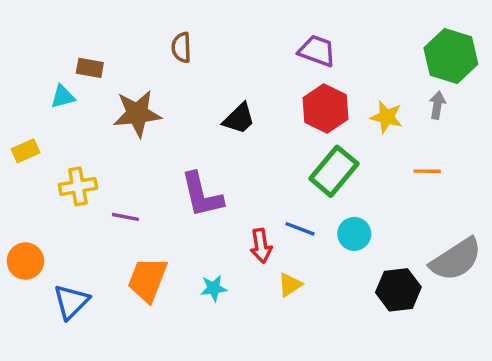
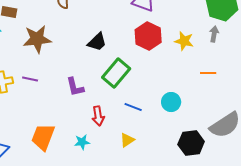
green rectangle: (334, 171) -> (116, 73), moved
purple L-shape: (202, 195) -> (75, 87), size x0.7
purple line: (125, 217) -> (30, 79), moved
cyan circle: (354, 234) -> (171, 102), moved
red arrow: (261, 246) -> (98, 116), moved

